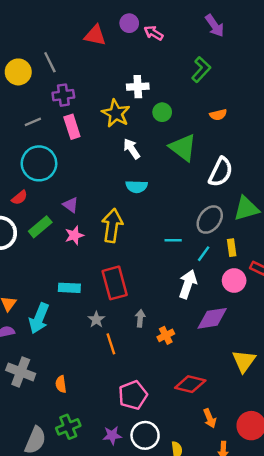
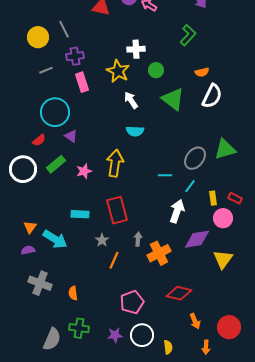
gray line: (33, 122) -> (46, 70), moved
white semicircle: (221, 172) -> (212, 96), moved
purple triangle: (71, 205) -> (71, 136), moved
yellow rectangle: (232, 248) -> (213, 198), moved
pink circle: (234, 280) -> (223, 218), moved
cyan arrow: (39, 318) -> (55, 239), turned -80
orange cross: (166, 335) -> (159, 253), size x1.6
orange line: (111, 344) -> (114, 260), turned 42
yellow triangle: (244, 361) -> (223, 259), moved
green cross: (68, 427) -> (79, 328), turned 30

